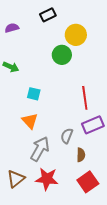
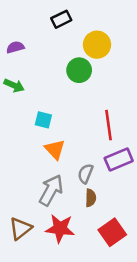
purple semicircle: (12, 28) -> (15, 47), moved
orange triangle: (30, 121) -> (55, 149), moved
brown semicircle: (81, 155) -> (91, 198), moved

